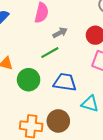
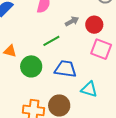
gray arrow: (60, 33) -> (72, 21), moved

